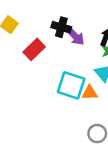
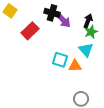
cyan square: (71, 85) -> (60, 60), size x0.7

